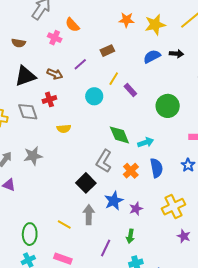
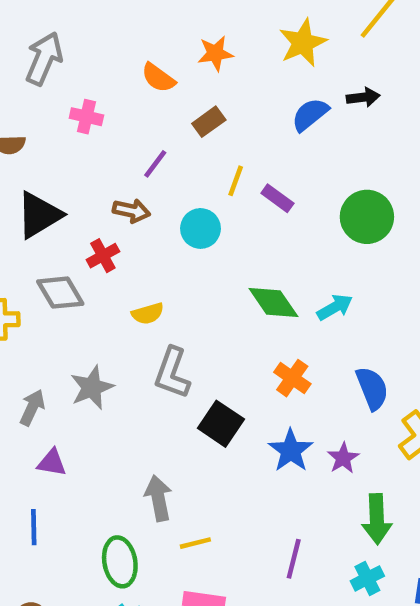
orange star: (126, 20) -> (215, 53), moved
orange semicircle: (72, 25) -> (158, 78), moved
brown arrow: (55, 74) -> (131, 211), moved
gray L-shape: (104, 161) -> (172, 373), moved
blue semicircle: (156, 168) -> (372, 388), moved
orange cross: (131, 171) -> (292, 378), moved
gray arrow: (89, 215) -> (158, 498), moved
yellow line: (64, 224) -> (195, 543), moved, turned -32
green arrow: (130, 236) -> (377, 519), moved, size x1.5

